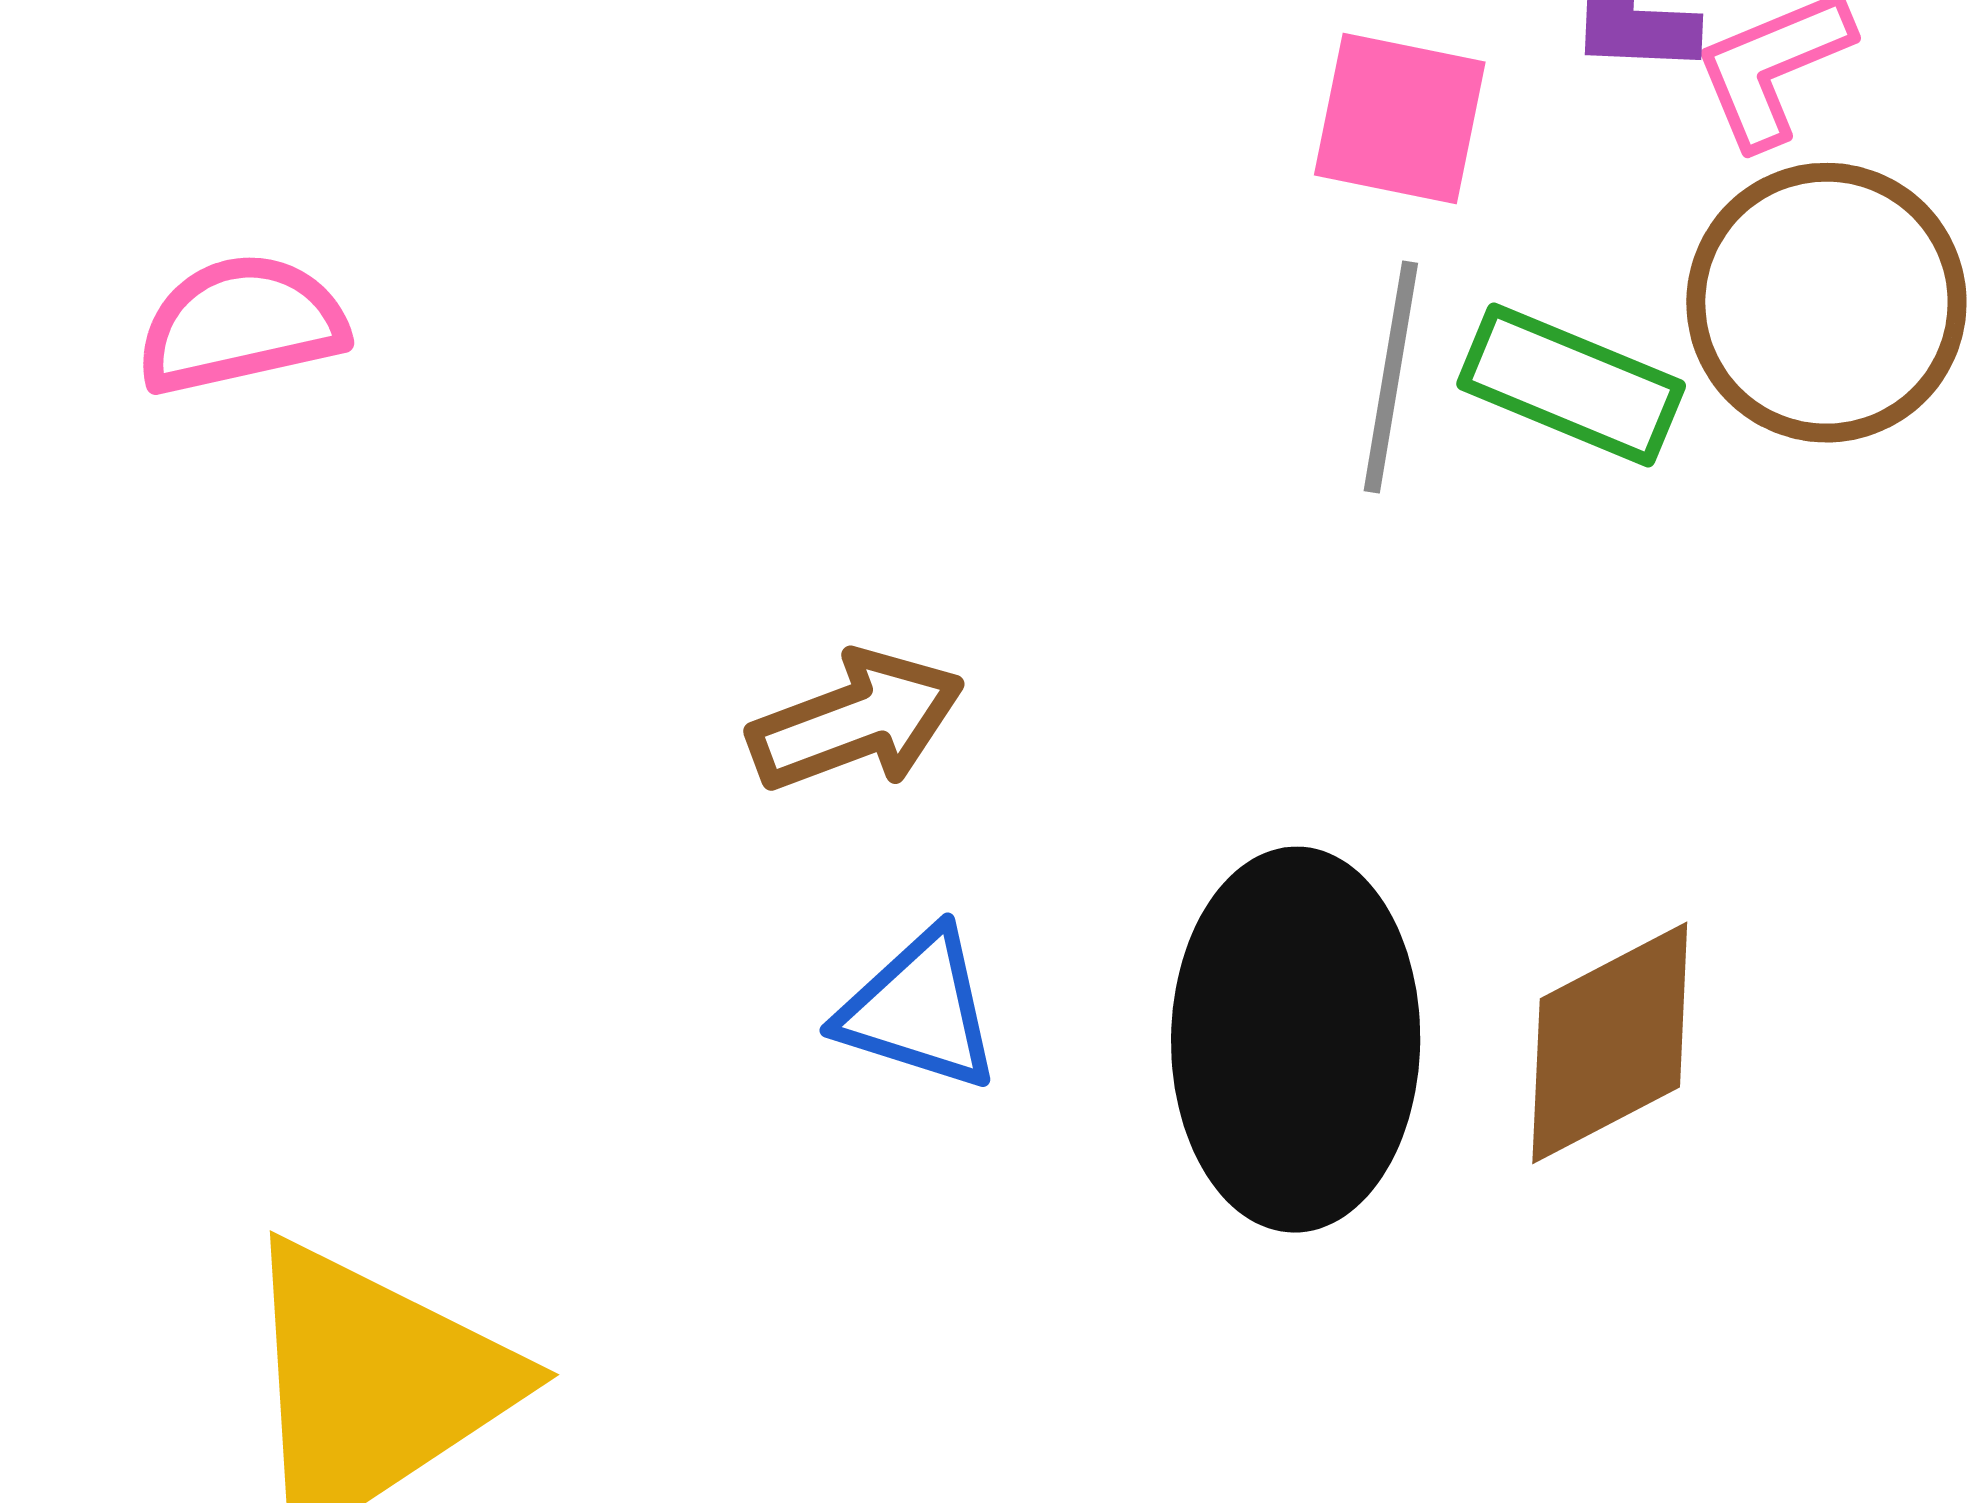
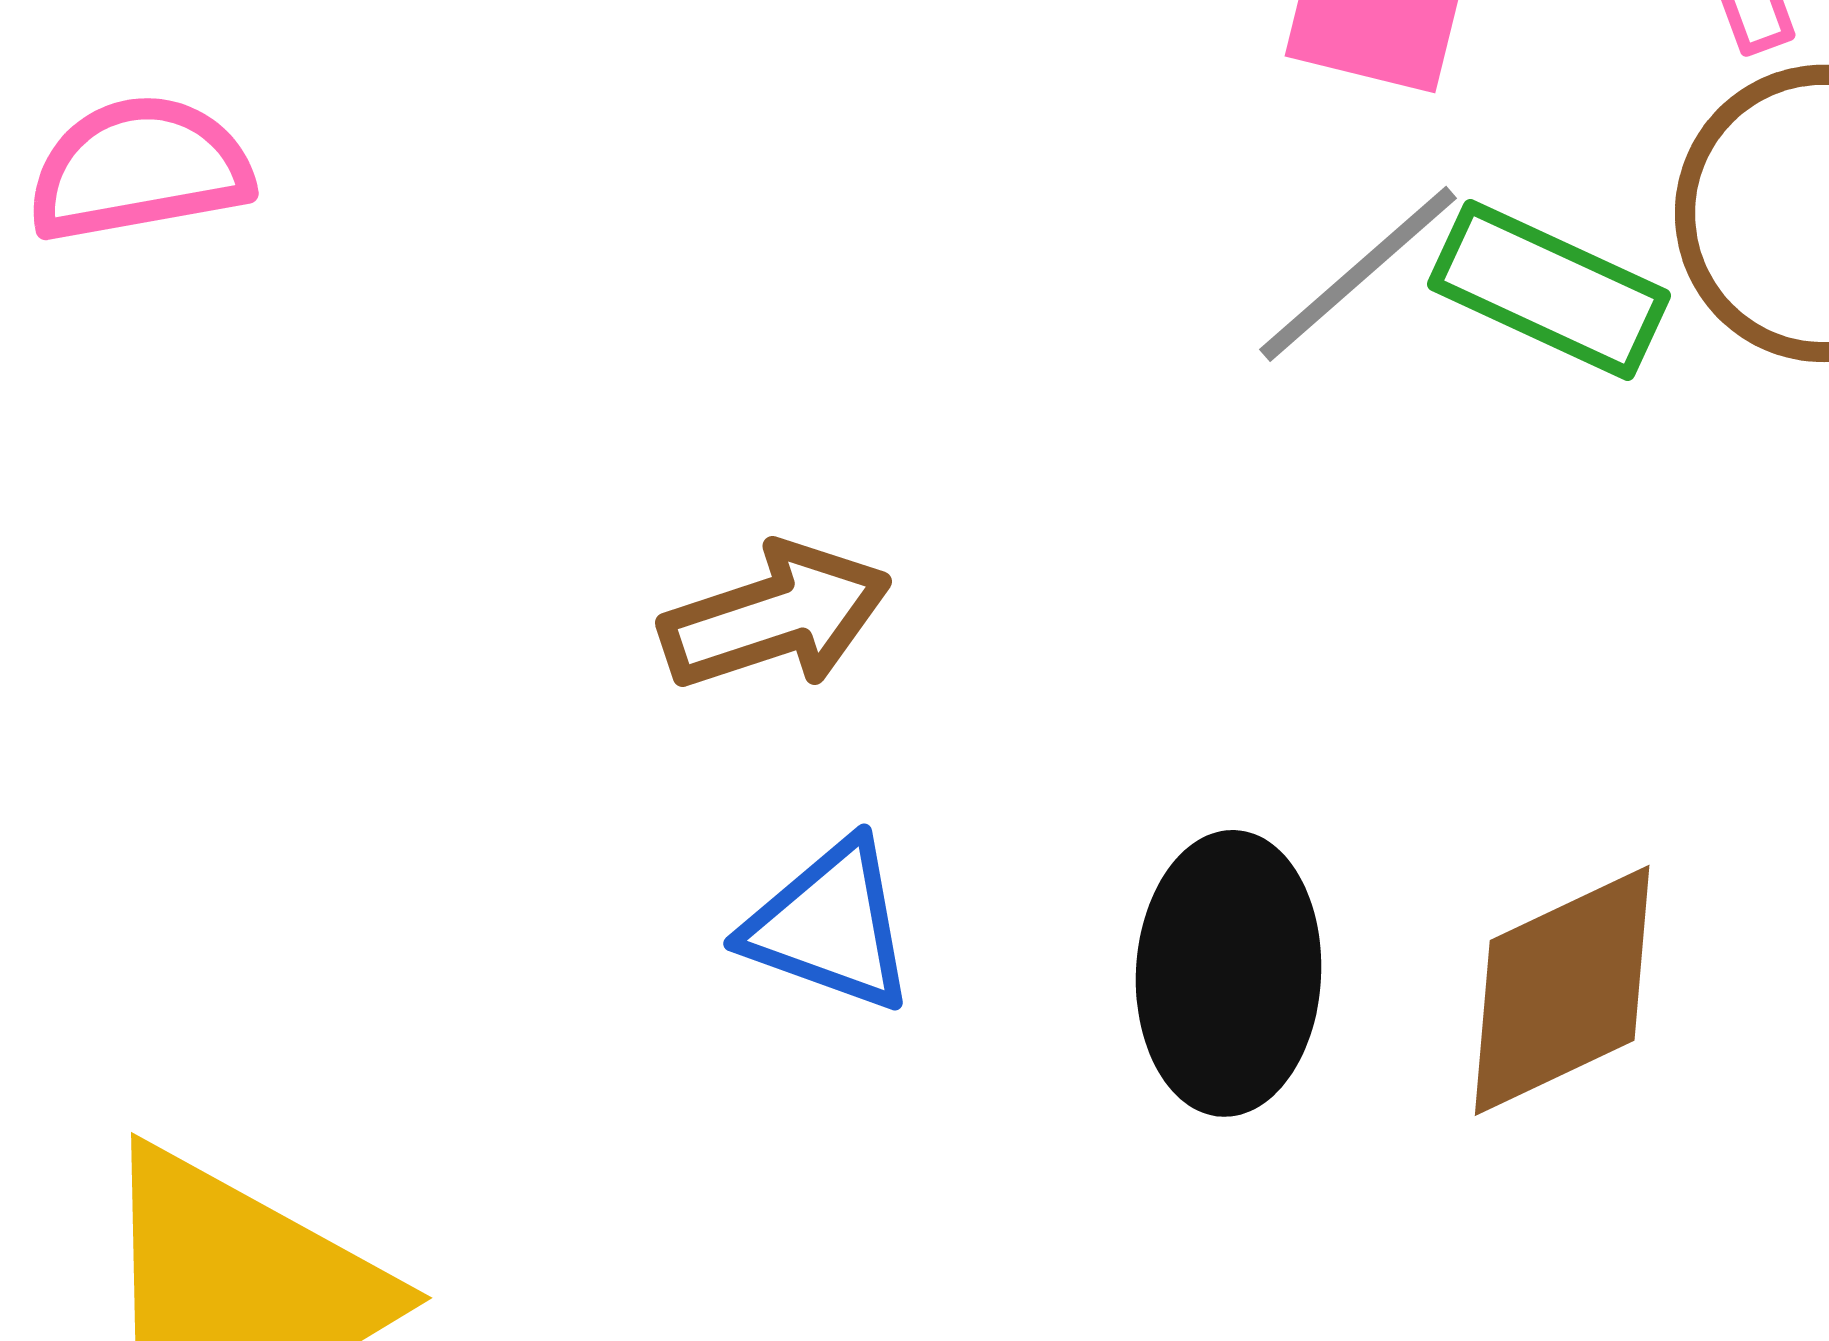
gray line: (1391, 377) -> (1358, 274), turned 37
black ellipse: (1296, 1040) -> (1229, 973), size x0.7

